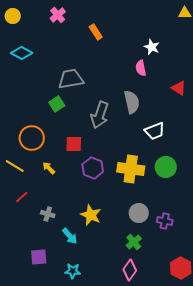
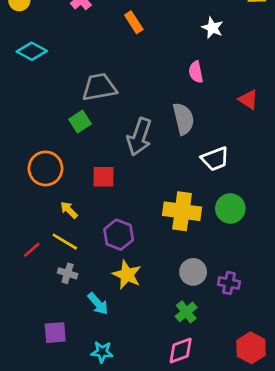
white star: (152, 47) -> (212, 28), moved
yellow line: (15, 166) -> (65, 242), moved
purple hexagon: (93, 168) -> (119, 235), moved
pink diamond: (130, 270) -> (181, 351), turned 35

